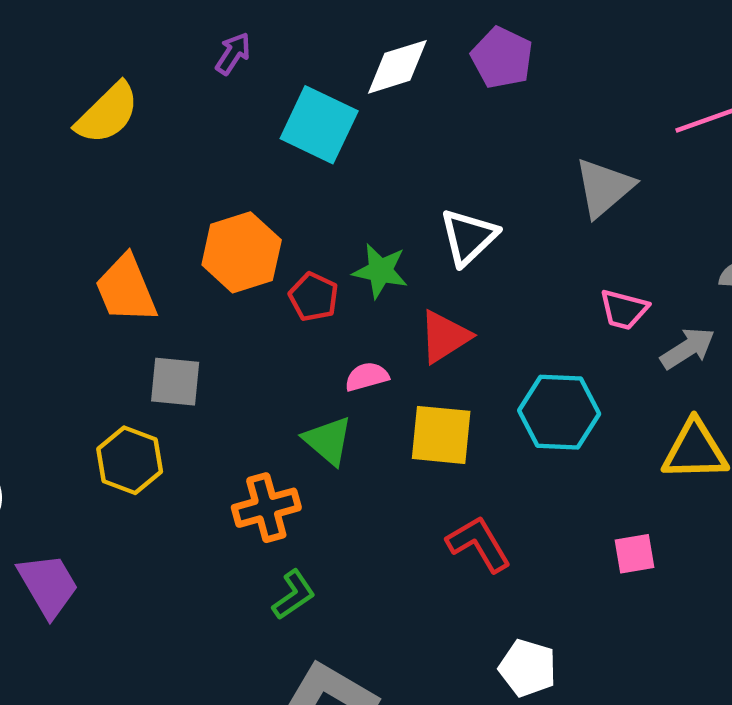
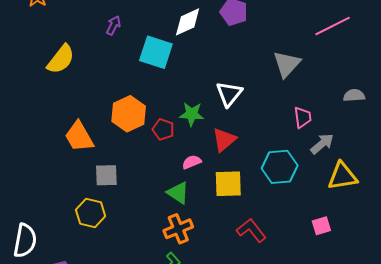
pink trapezoid: (624, 310) -> (303, 117), turned -105
gray arrow: (688, 348) -> (322, 144), moved
orange cross: (266, 508) -> (178, 229), moved

